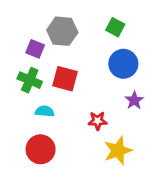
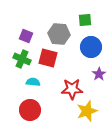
green square: (115, 27) -> (85, 20), turned -32
gray hexagon: (62, 31) -> (59, 34), moved
red star: (98, 121) -> (72, 89), size x1.5

